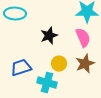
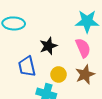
blue trapezoid: (21, 68) -> (27, 66), moved, turned -85

